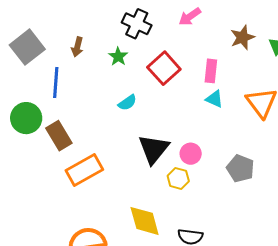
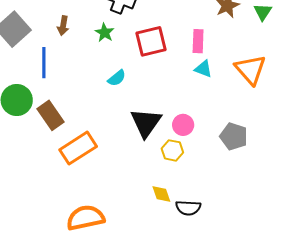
red square: (164, 68) -> (151, 41), turned 32
yellow diamond: (145, 221) -> (161, 194), moved, size x0.6

